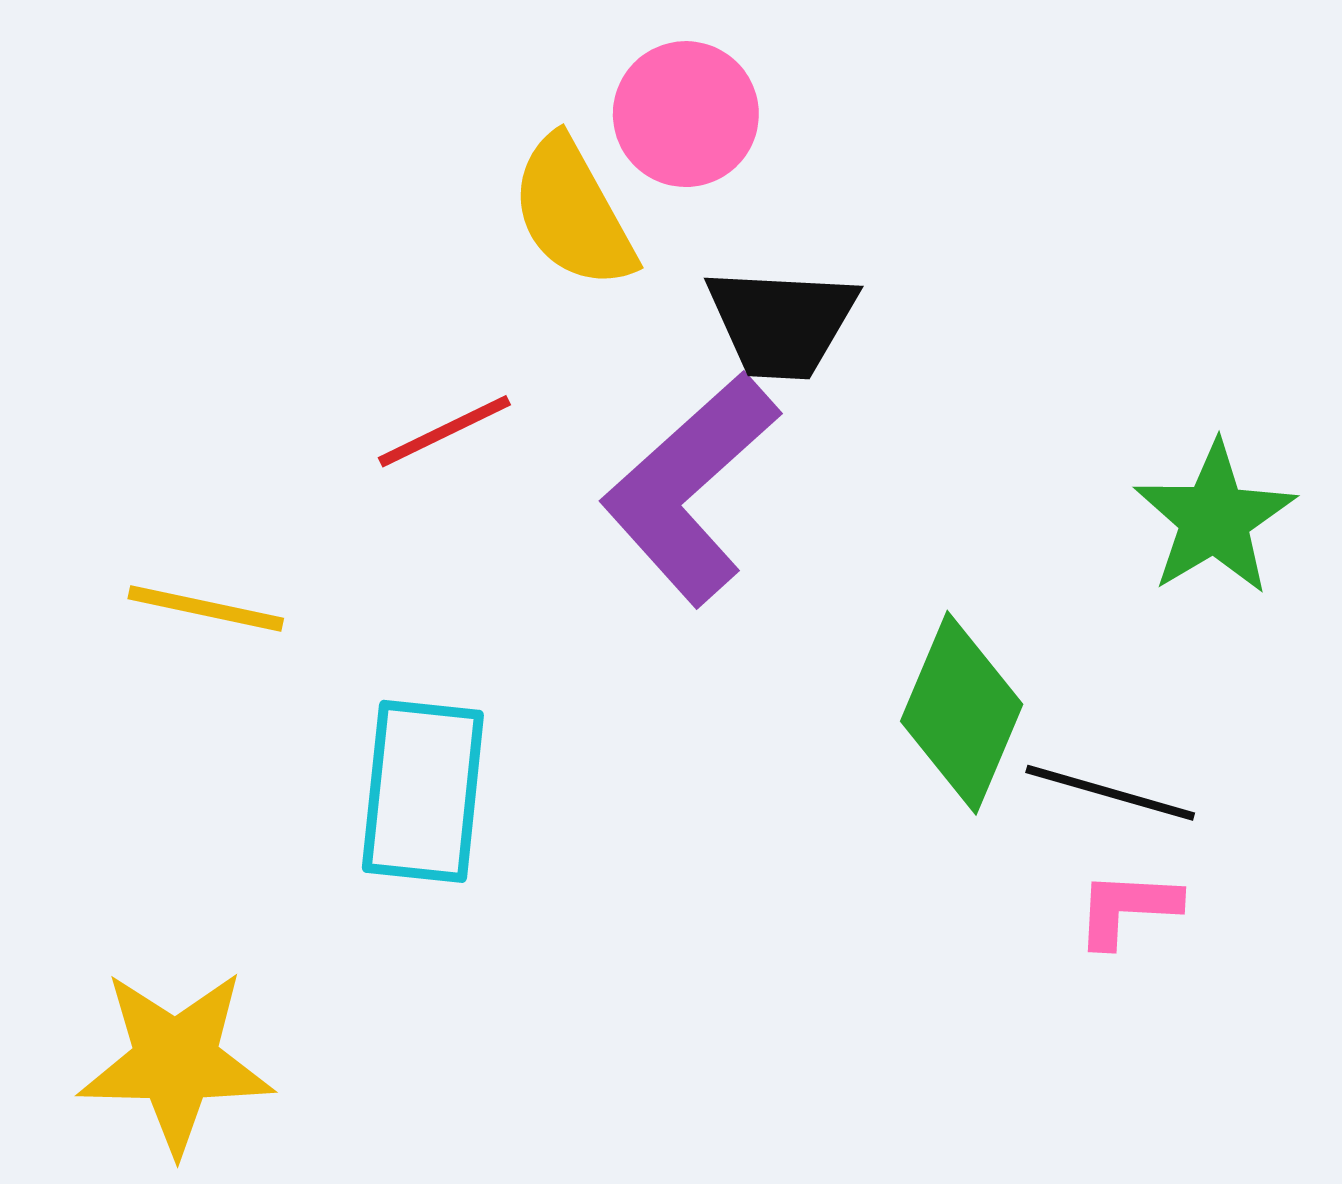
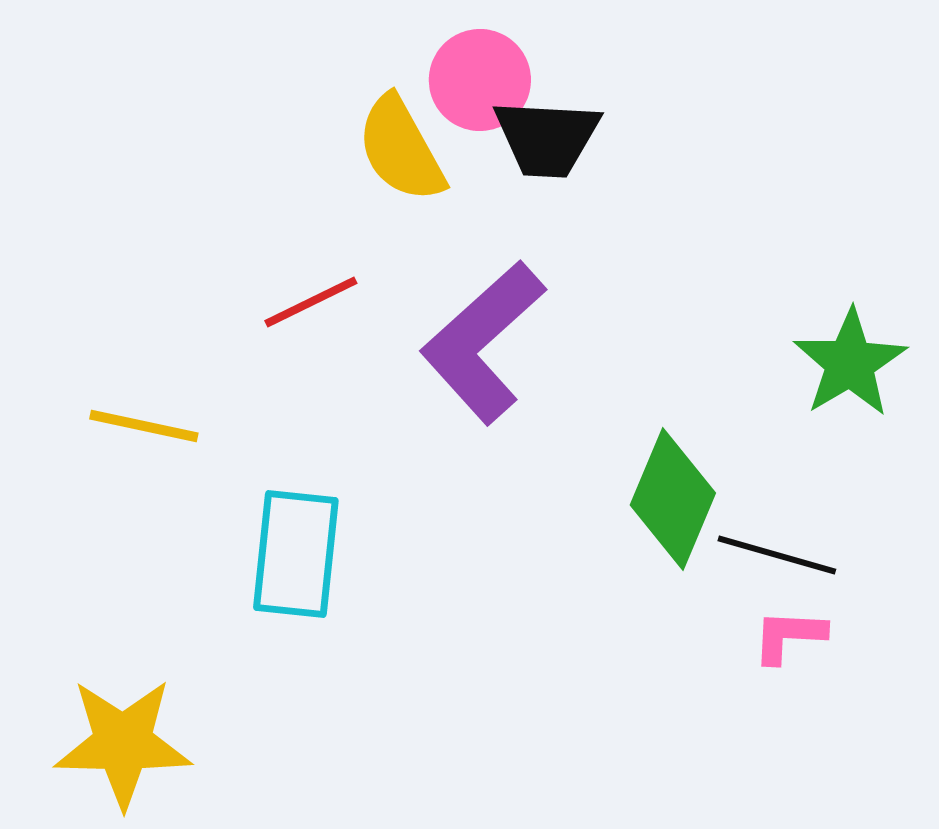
black trapezoid: (782, 323) -> (547, 138), moved

